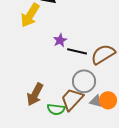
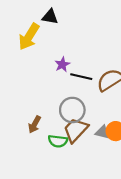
gray circle: (84, 81) -> (72, 110), moved
brown arrow: (35, 94) -> (35, 124), size x0.7

